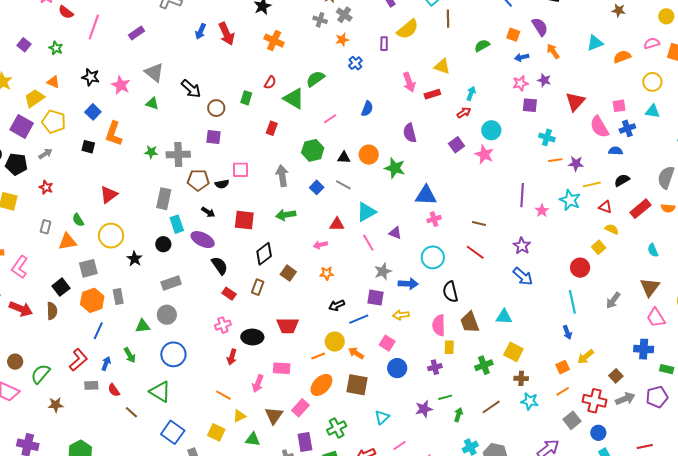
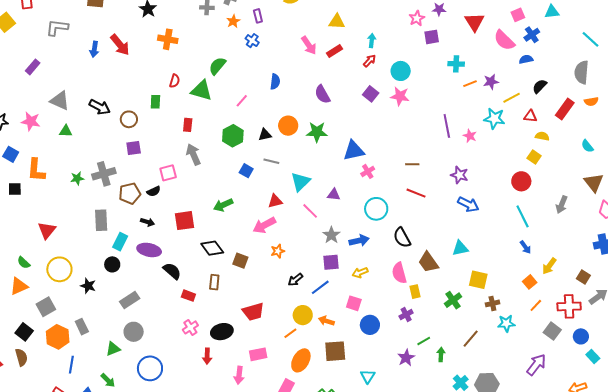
purple rectangle: (384, 44) -> (258, 16), moved
gray arrow: (282, 176) -> (193, 154), moved
cyan rectangle: (177, 224) -> (120, 242), turned 60
pink arrow: (320, 245) -> (264, 225), size x1.6
black diamond: (264, 254) -> (212, 248), turned -75

